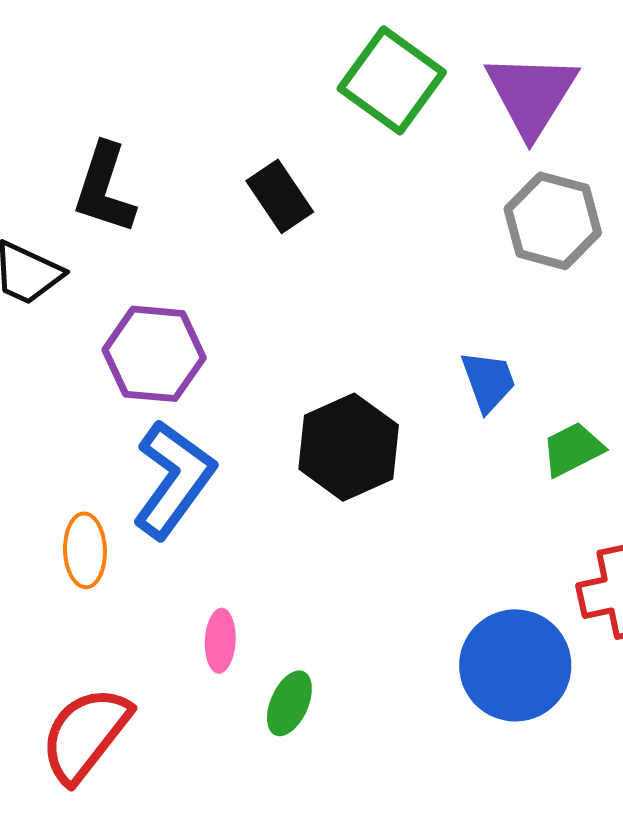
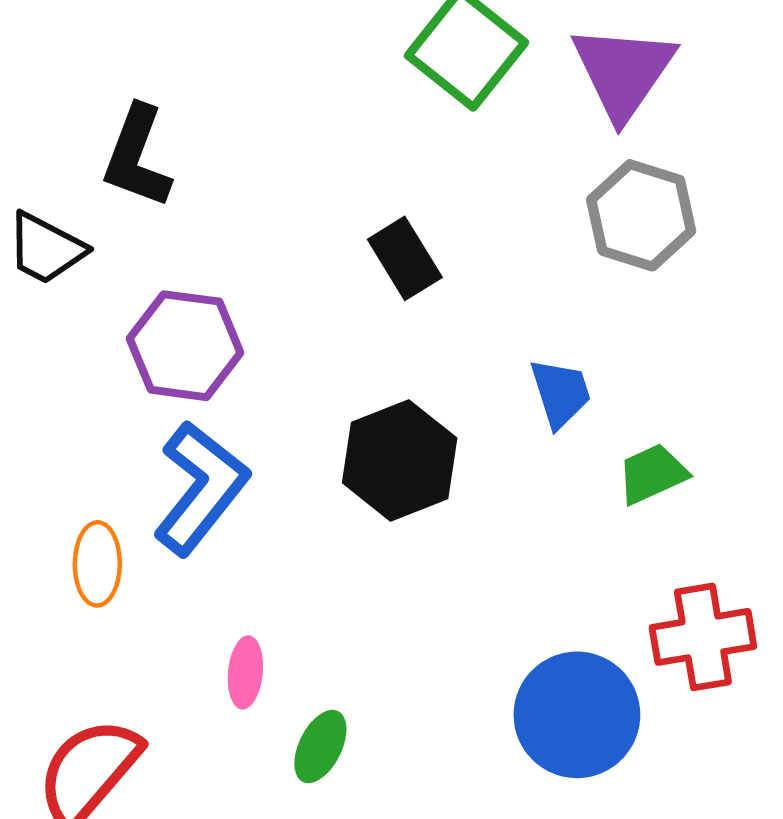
black rectangle: (280, 196) -> (405, 258), moved

